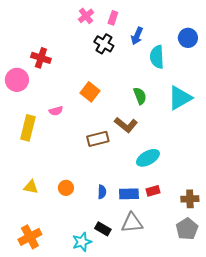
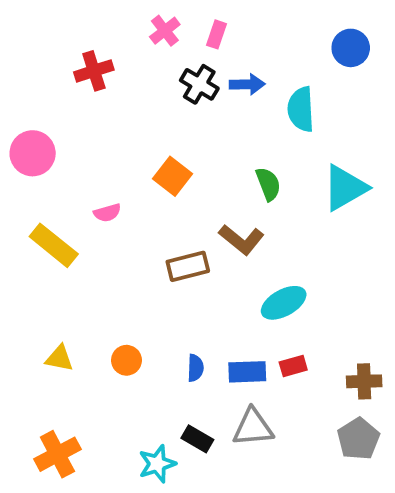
blue arrow: (137, 36) -> (247, 84), moved, turned -114
blue circle: (188, 38) -> (351, 48), moved
red cross: (41, 58) -> (94, 71), moved, turned -36
yellow rectangle: (28, 128) -> (54, 245), turned -65

